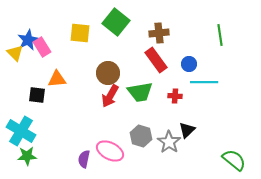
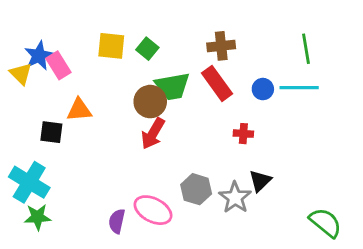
green square: (116, 22) -> (147, 49), moved, size x0.6
cyan line: (204, 82) -> (299, 88), moved
green trapezoid: (140, 92) -> (172, 86), moved

